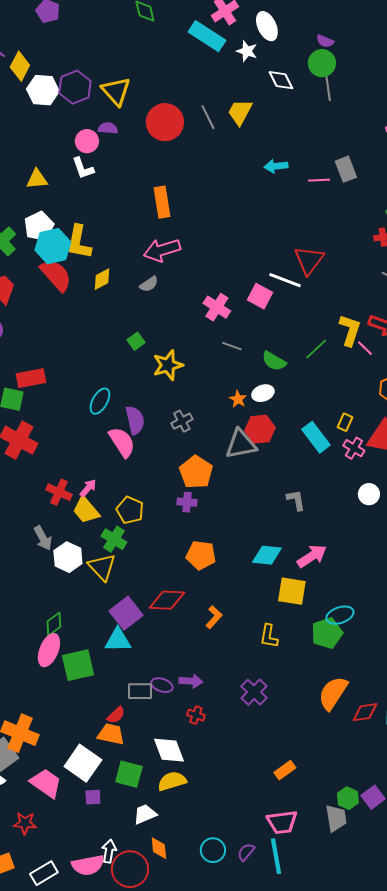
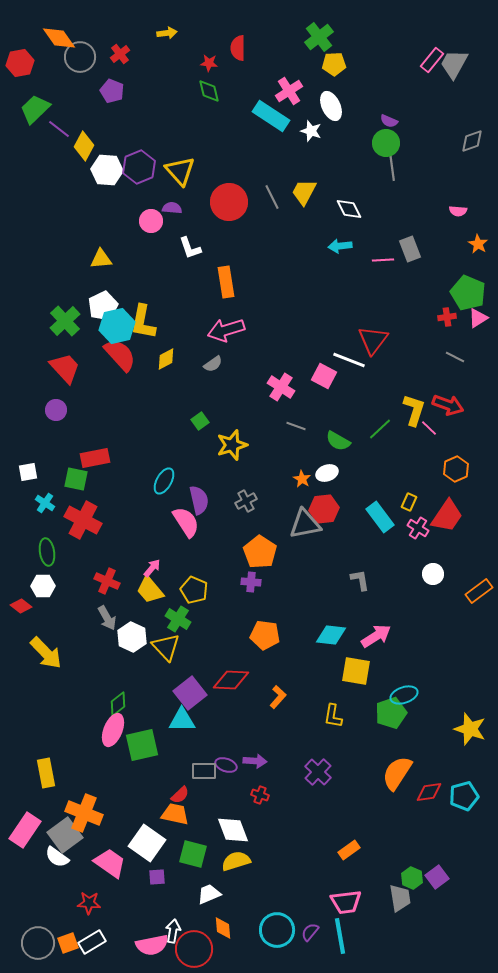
white diamond: (281, 80) -> (349, 209), moved
white L-shape: (83, 168) -> (190, 248), moved
red cross: (59, 492) -> (107, 581), moved
cyan circle: (213, 850) -> (277, 930), size x1.4
white rectangle: (44, 873) -> (92, 942), moved

